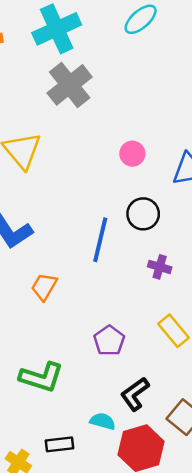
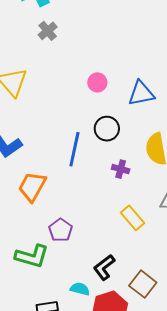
gray cross: (70, 85) -> (48, 31), size x0.6
orange trapezoid: (44, 287) -> (32, 187), size x1.4
purple pentagon: (109, 341) -> (60, 230), moved

